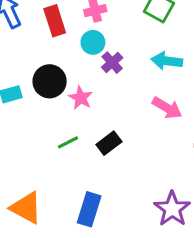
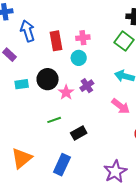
purple cross: (112, 63) -> (87, 86), moved
black rectangle: (109, 143) -> (79, 133), moved
orange triangle: (26, 208) -> (22, 158), turned 45

